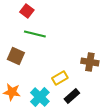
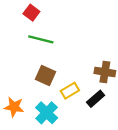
brown square: (16, 56) -> (45, 75), moved
black rectangle: (72, 96) -> (96, 99), moved

